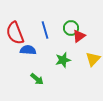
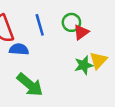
green star: (63, 60) -> (84, 65), moved
green arrow: (37, 79) -> (30, 85), size x1.6

